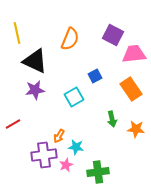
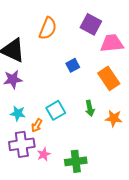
cyan square: (74, 97) -> (56, 110), moved
cyan star: (76, 147) -> (18, 113), moved

